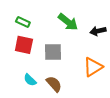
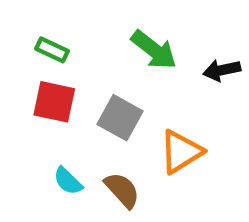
gray square: (53, 52) -> (120, 118), turned 30
orange triangle: (93, 67) -> (181, 152), moved

